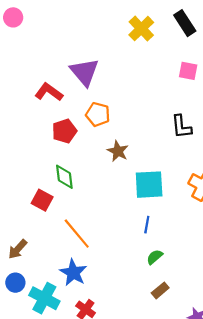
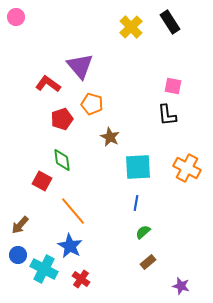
pink square: (188, 71) -> (173, 86), moved

